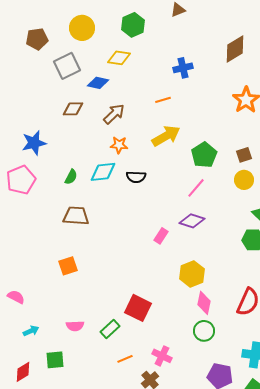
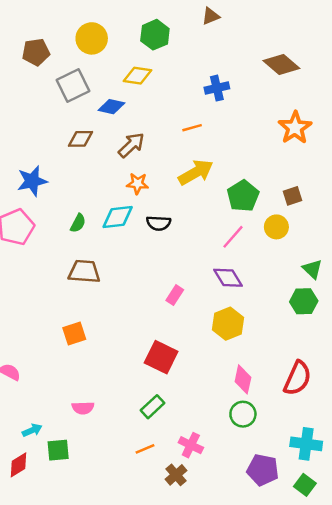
brown diamond: (235, 49) -> (281, 64), turned 72
yellow circle: (244, 180) -> (276, 227), moved
purple diamond: (192, 221) -> (228, 278), turned 40
pink rectangle: (161, 236) -> (175, 295), moved
yellow hexagon: (192, 274) -> (228, 324), moved
red square: (138, 308) -> (161, 357), moved
green rectangle: (110, 329) -> (152, 407), moved
cyan arrow: (31, 331) -> (32, 430), moved

